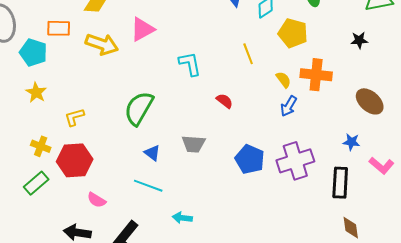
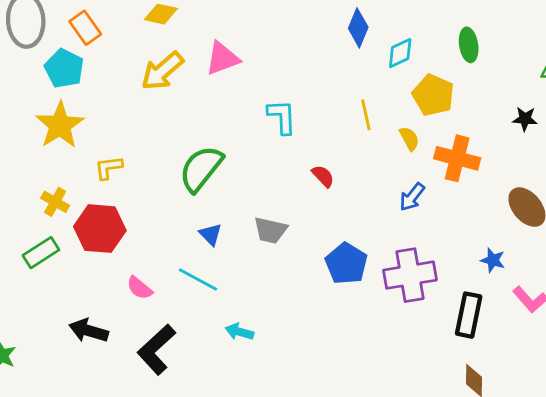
orange rectangle: (59, 28) -> (85, 28), moved, turned 45
yellow arrow: (102, 44) -> (162, 71), turned 112
yellow semicircle: (283, 80) -> (409, 139), moved
yellow star: (36, 92) -> (60, 125), size x1.6
pink semicircle: (97, 200) -> (140, 288), moved

